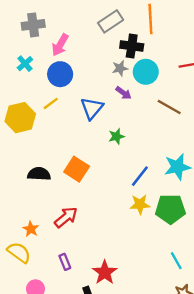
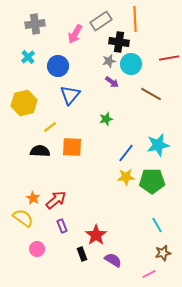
pink arrow: (60, 45) -> (75, 34), moved
yellow line: (51, 103) -> (50, 127), moved
blue triangle: (92, 108) -> (70, 95), moved
orange square: (77, 169) -> (72, 147), turned -30
red arrow: (66, 217) -> (56, 200), moved

